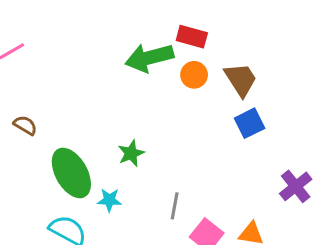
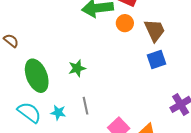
cyan star: (109, 200) -> (58, 113), moved
gray line: (175, 206) -> (86, 106), moved, turned -30

